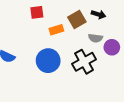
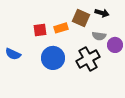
red square: (37, 12) -> (40, 30), moved
brown square: (77, 20) -> (81, 18), turned -36

